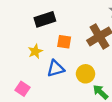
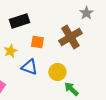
blue triangle: (56, 68) -> (29, 67), turned 36

